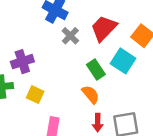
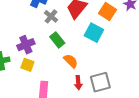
purple cross: (22, 62) -> (26, 45), moved
green rectangle: (96, 69) -> (57, 40), moved

